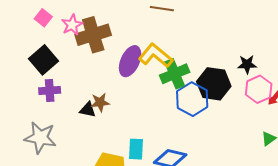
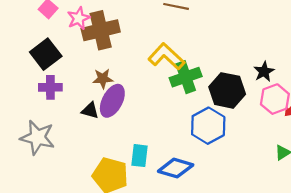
purple ellipse: (130, 61) -> (112, 101), moved
black star: (247, 64) -> (264, 72), turned -30
blue hexagon: (192, 99) -> (208, 126), moved
brown star: (100, 102) -> (103, 79), moved

